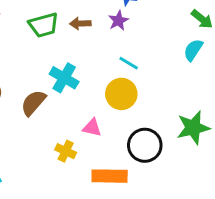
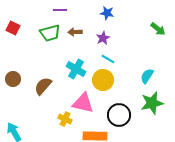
purple star: (118, 21) -> (103, 38), moved
cyan semicircle: (193, 50) -> (147, 76), moved
cyan cross: (64, 78) -> (76, 69), moved
pink triangle: (92, 128) -> (83, 103), size x1.6

